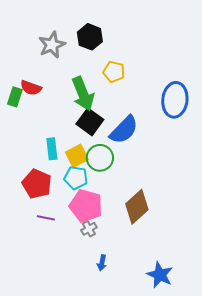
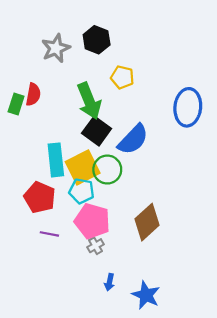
red semicircle: (31, 88) -> (33, 94), turned -100
cyan rectangle: (52, 149) -> (56, 160), size x1.4
yellow square: (77, 156) -> (83, 167), size x1.4
blue star: (160, 275) -> (146, 295), moved

